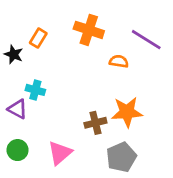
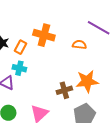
orange cross: (89, 30) -> (44, 35), moved
orange rectangle: (38, 38) -> (20, 47), moved

